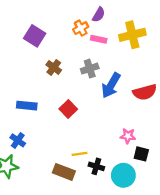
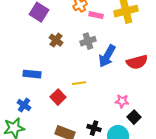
red square: (68, 109) -> (58, 97), moved
yellow line: (80, 154) -> (79, 83), moved
black square: (141, 154) -> (134, 117), turned 32

